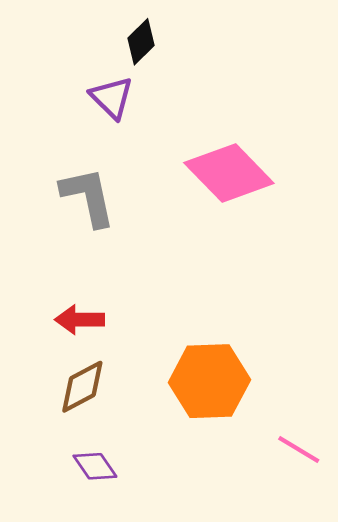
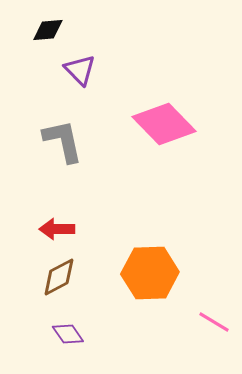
black diamond: (141, 42) -> (48, 30), moved, turned 40

